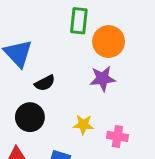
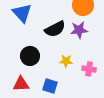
black semicircle: (45, 83) -> (55, 29), moved, size x1.5

